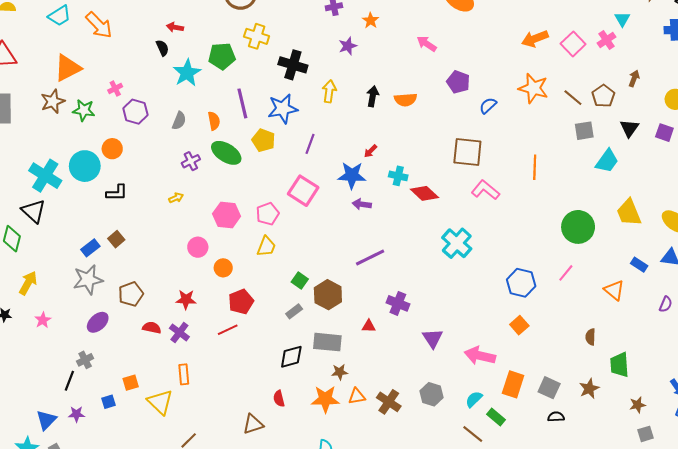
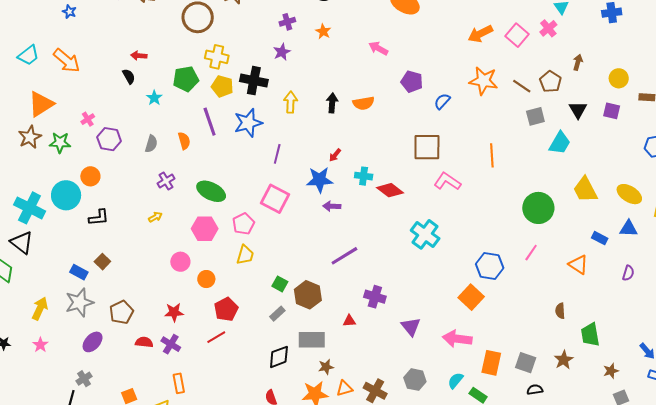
purple star: (348, 46) -> (282, 52), moved
cyan star: (187, 73) -> (154, 98), size x0.6
yellow pentagon: (263, 140) -> (222, 86), moved
green ellipse: (226, 153) -> (211, 191), moved
blue rectangle: (90, 248) -> (79, 272), turned 72
yellow arrow: (28, 283) -> (40, 309), moved
orange square: (519, 325) -> (471, 297), moved, size x1.4

